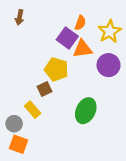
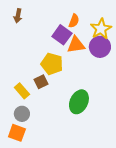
purple circle: (109, 65) -> (100, 47), moved
yellow rectangle: (33, 110) -> (22, 91), moved
gray circle: (14, 124) -> (22, 114), moved

